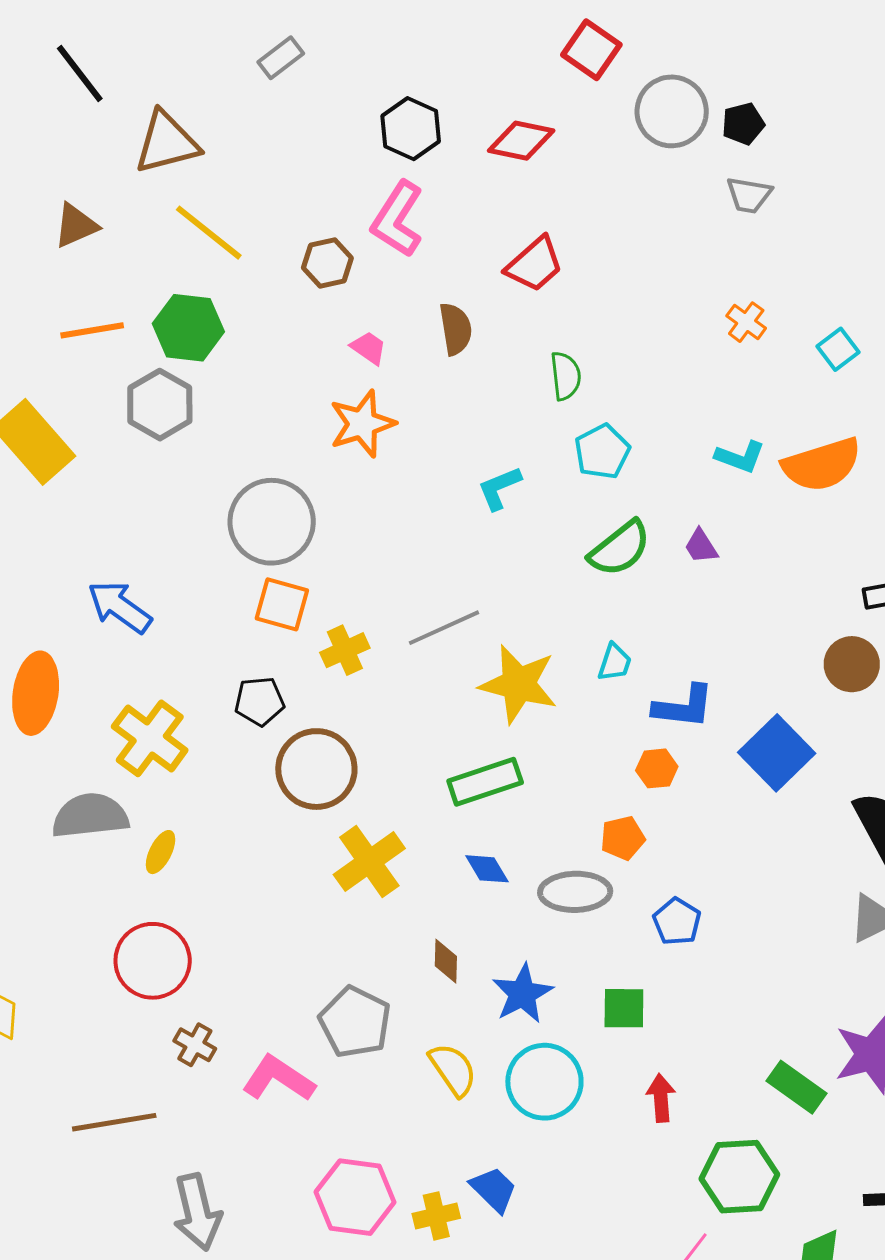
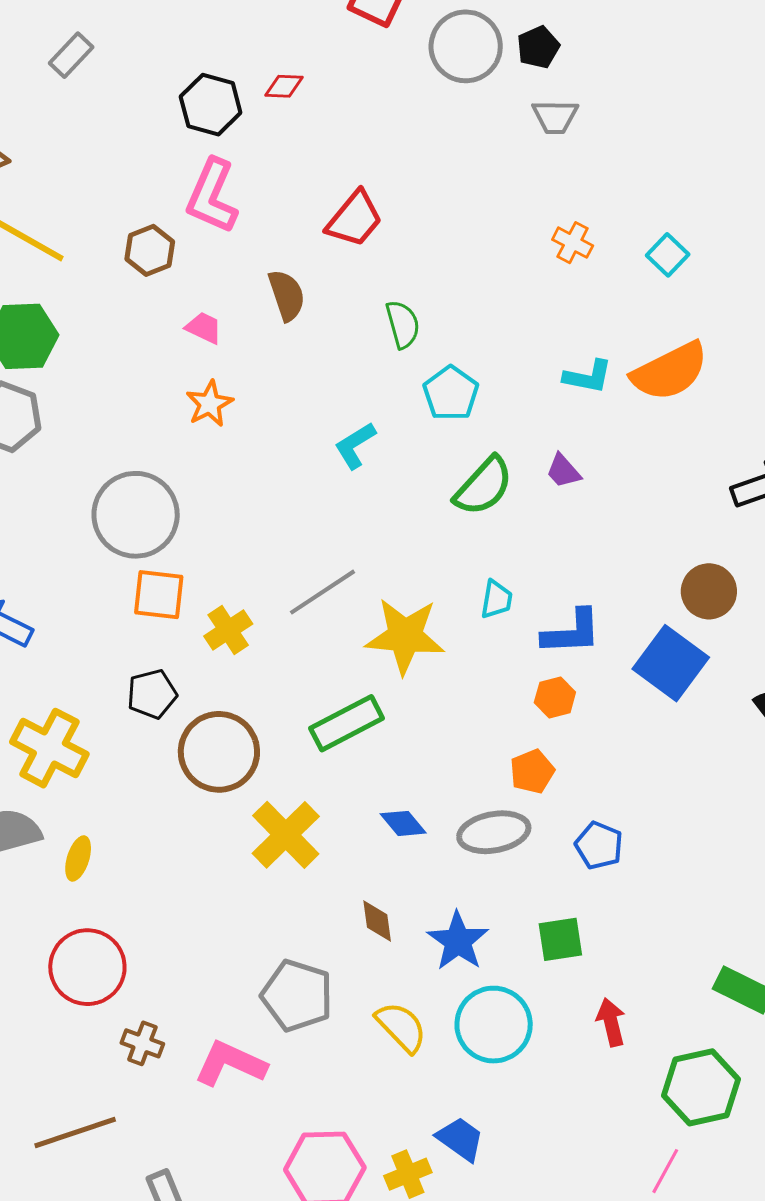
red diamond: (521, 141) -> (284, 86), moved, size x0.6
orange star: (362, 424) -> (209, 404), size x0.7
brown circle: (852, 664) -> (709, 591), moved
green rectangle: (485, 782) -> (347, 723), moved

